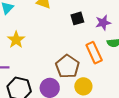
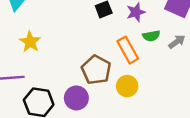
yellow circle: (83, 86) -> (127, 86), moved

